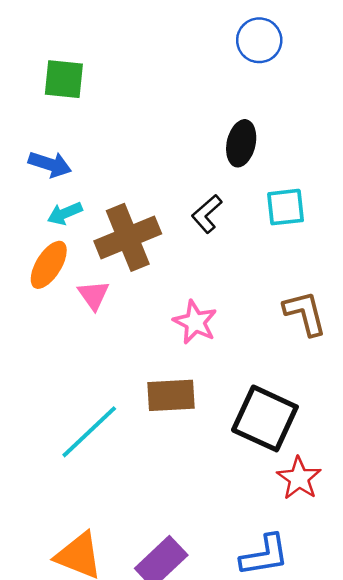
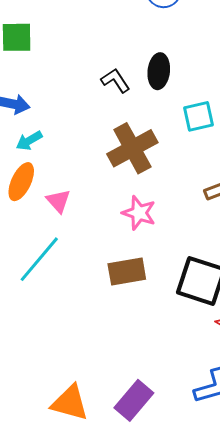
black L-shape: (207, 214) -> (115, 81), moved, turned 104
brown cross: (128, 237) -> (132, 148), moved
cyan line: (89, 432) -> (39, 259), moved

